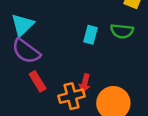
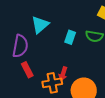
cyan triangle: (22, 25) -> (40, 25), moved
purple semicircle: (26, 51) -> (20, 46), turned -120

